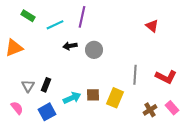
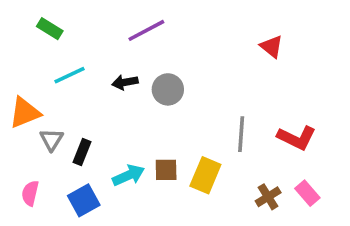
purple line: (82, 17) -> (146, 30), turned 50
cyan line: (55, 25) -> (69, 75), moved
orange triangle: (14, 48) -> (25, 113), moved
gray triangle: (28, 86) -> (52, 140), moved
pink semicircle: (17, 108) -> (30, 193), turned -128

